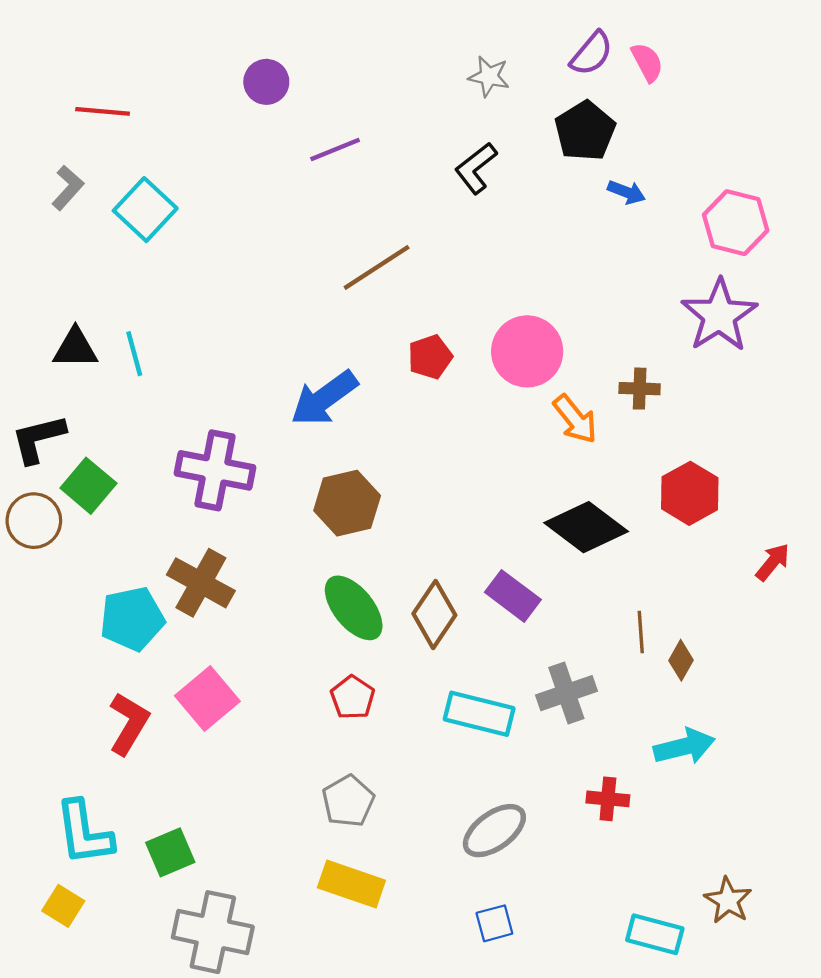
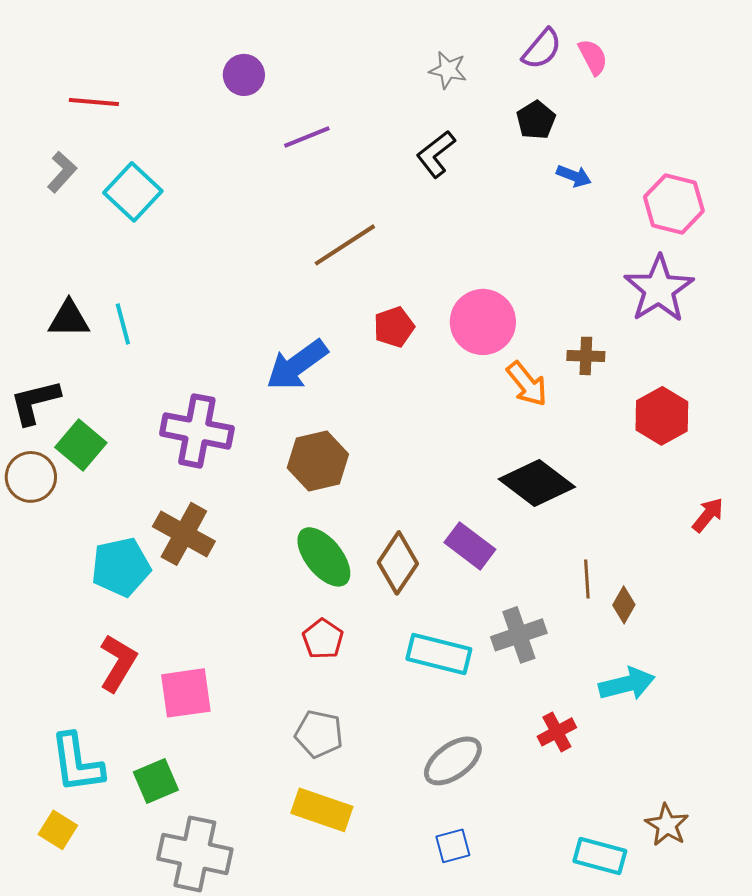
black pentagon: (585, 131) -> (536, 120), size x0.7
red hexagon: (690, 493) -> (662, 416), moved
pink square: (207, 698) -> (186, 693), moved, turned 32
red cross: (608, 799) -> (557, 732), turned -33
gray pentagon: (348, 801) -> (319, 734), turned -30

